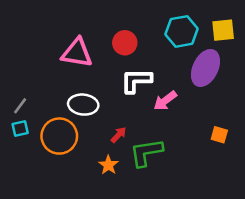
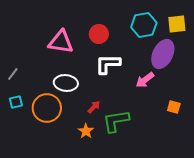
pink arrow: (165, 101) -> (145, 80), moved
gray line: (20, 106) -> (13, 74), moved

